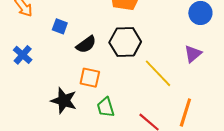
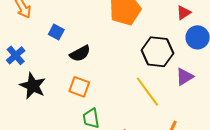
black hexagon: (125, 42) -> (157, 52), moved
black star: (64, 101) -> (33, 86), moved

